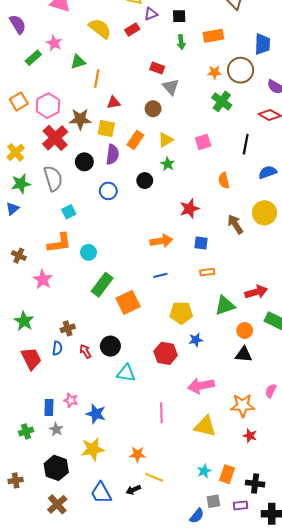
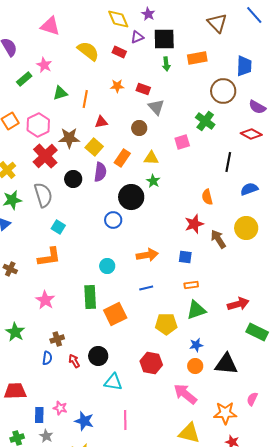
black square: (179, 16) -> (164, 39), size x1.6
red rectangle: (132, 30) -> (119, 52), turned 56
green triangle: (78, 62) -> (60, 93), moved
orange star: (214, 72) -> (117, 86), moved
yellow square: (106, 128) -> (94, 147), turned 30
yellow triangle: (166, 140) -> (151, 158), turned 35
pink square: (203, 142) -> (182, 142), moved
black circle: (145, 181) -> (131, 197), size x1.6
blue circle: (108, 191) -> (113, 220), moved
red star: (189, 209) -> (194, 224), moved
cyan square: (69, 212) -> (58, 227), turned -32
cyan circle: (89, 252) -> (107, 266), moved
pink star: (43, 279) -> (45, 300), moved
green rectangle: (102, 285) -> (90, 297), turned -40
green triangle: (225, 305) -> (196, 310), moved
orange circle: (245, 330) -> (195, 366), moved
blue star: (196, 340) -> (196, 345), moved
black triangle: (244, 354) -> (226, 364), size x1.4
red trapezoid: (31, 359) -> (15, 391), moved, turned -65
pink arrow: (201, 386) -> (185, 394), turned 50
pink line: (161, 413) -> (125, 420), moved

